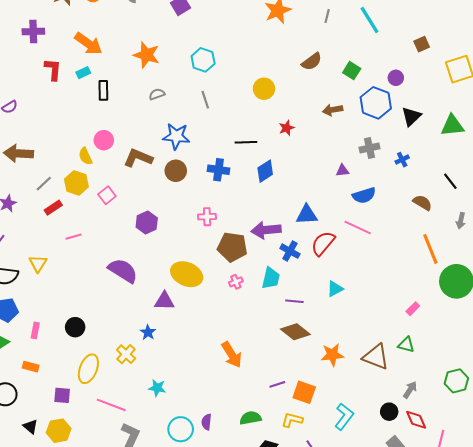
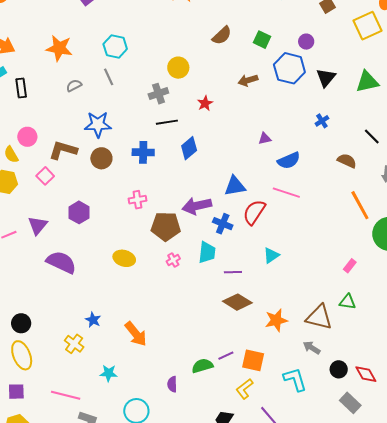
gray line: (205, 100) -> (109, 77), moved
gray cross: (369, 148) -> (158, 94), moved
pink square: (107, 195) -> (45, 176), moved
yellow ellipse: (187, 274) -> (124, 258), size x0.7
purple triangle: (164, 301) -> (38, 225), moved, turned -45
orange arrow: (232, 355) -> (136, 334), moved
yellow ellipse: (88, 369) -> (22, 355), moved, turned -36
gray arrow: (410, 390) -> (312, 348), moved, turned -84
cyan L-shape: (344, 417) -> (295, 379), turned -48
green semicircle: (251, 418) -> (202, 366), moved
yellow L-shape: (292, 420) -> (244, 389), turned -45
purple semicircle: (207, 422) -> (172, 384), moved

